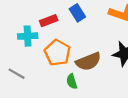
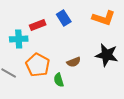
orange pentagon: (57, 53) -> (38, 65), moved
brown semicircle: (88, 61) -> (74, 62), size x0.6

